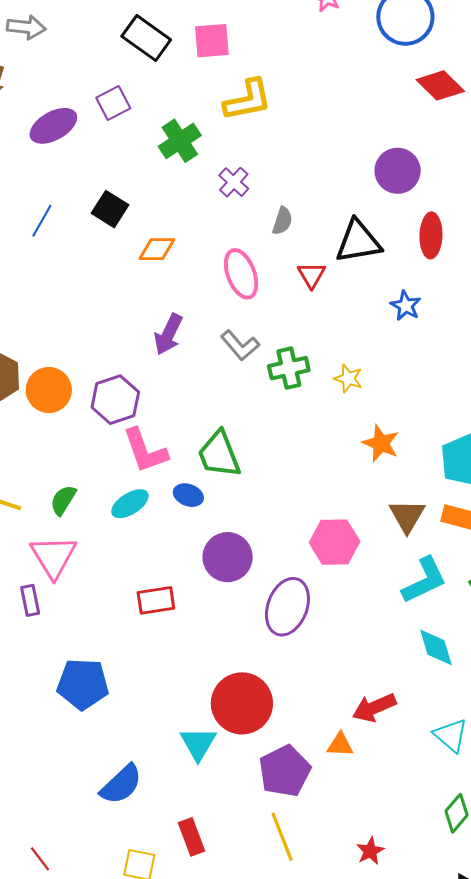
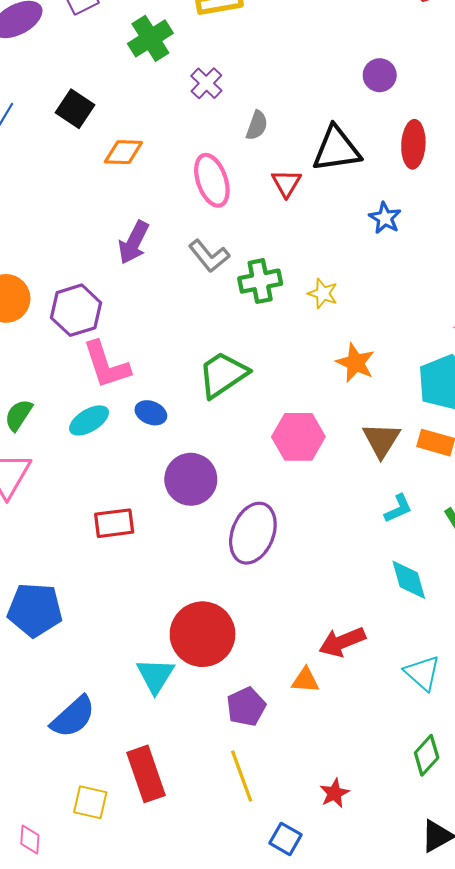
purple circle: (398, 171) -> (380, 75), size x0.7
green trapezoid: (219, 454) -> (223, 375), moved, turned 76
pink hexagon: (335, 542) -> (298, 437), moved
cyan L-shape: (424, 580) -> (398, 509), size x0.6
purple pentagon: (285, 771) -> (246, 707), size x0.7
red rectangle: (192, 837) -> (146, 774), size x1.4

